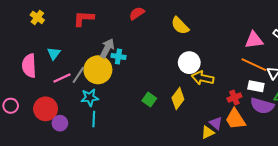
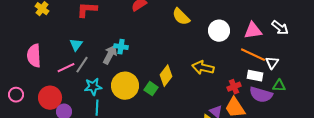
gray arrow: (107, 48) -> (110, 55), moved
cyan triangle: (54, 53) -> (76, 45), moved
white circle: (189, 63) -> (219, 31), moved
yellow circle: (98, 70) -> (125, 86), moved
yellow diamond: (178, 99) -> (166, 76), moved

